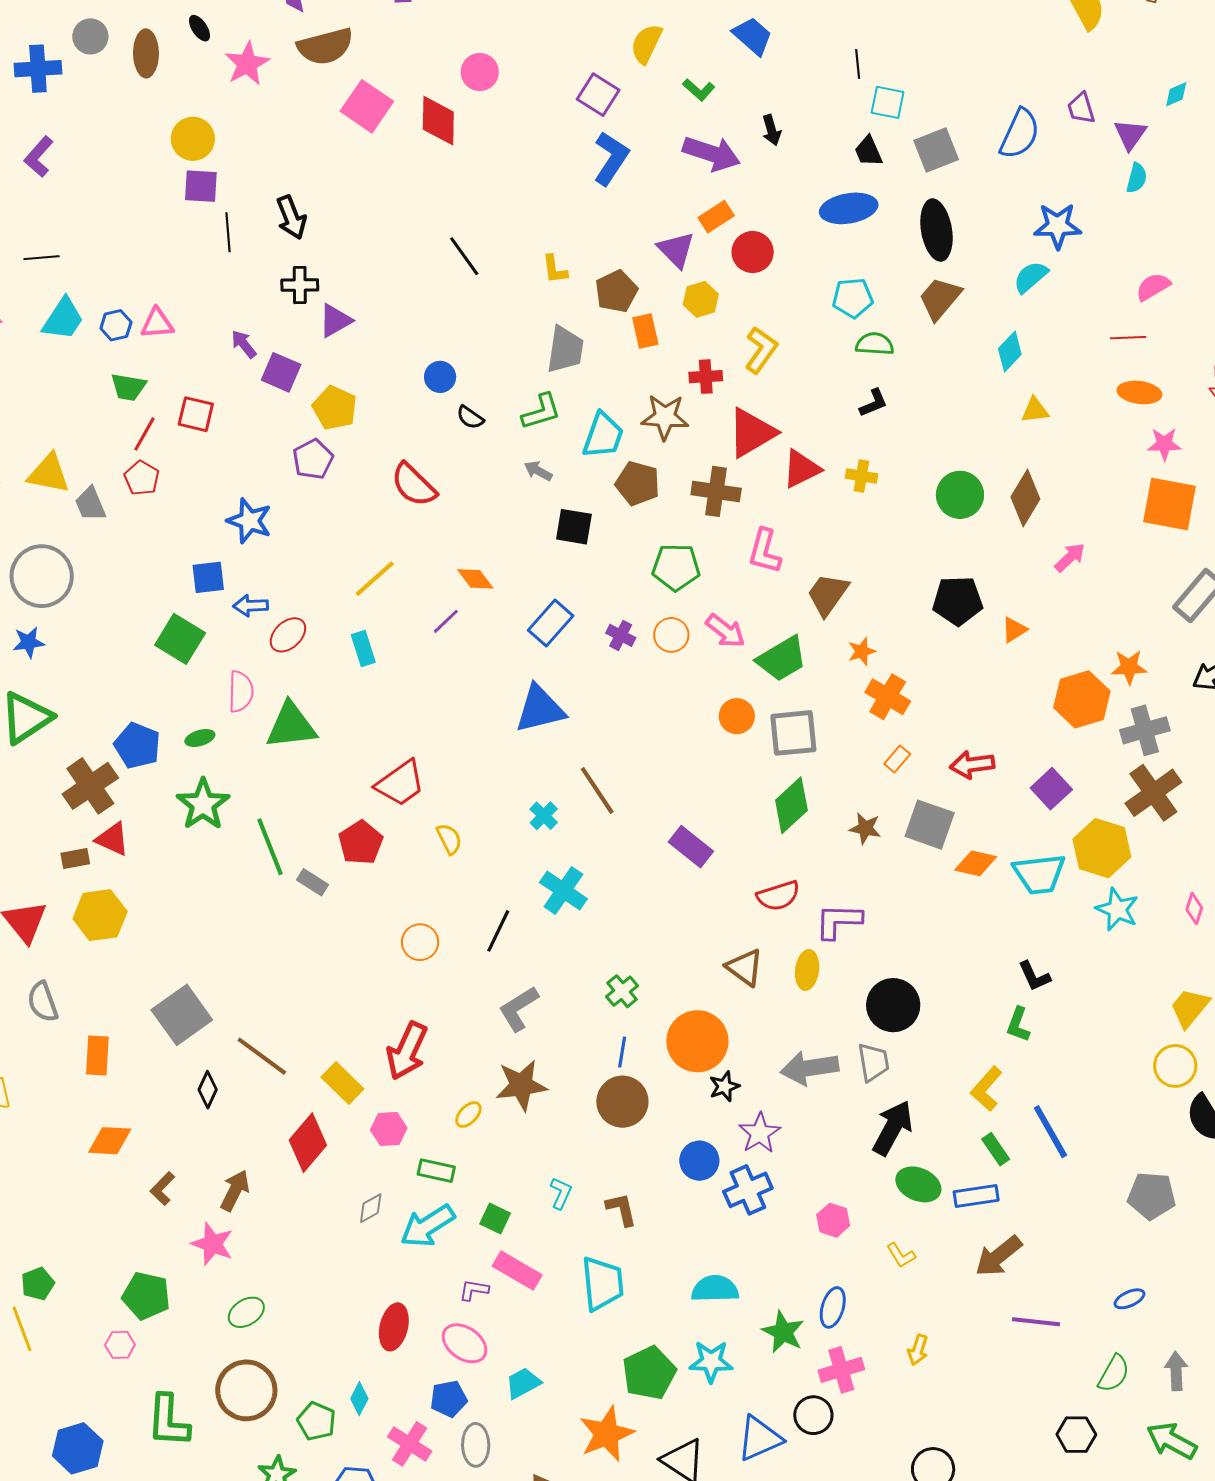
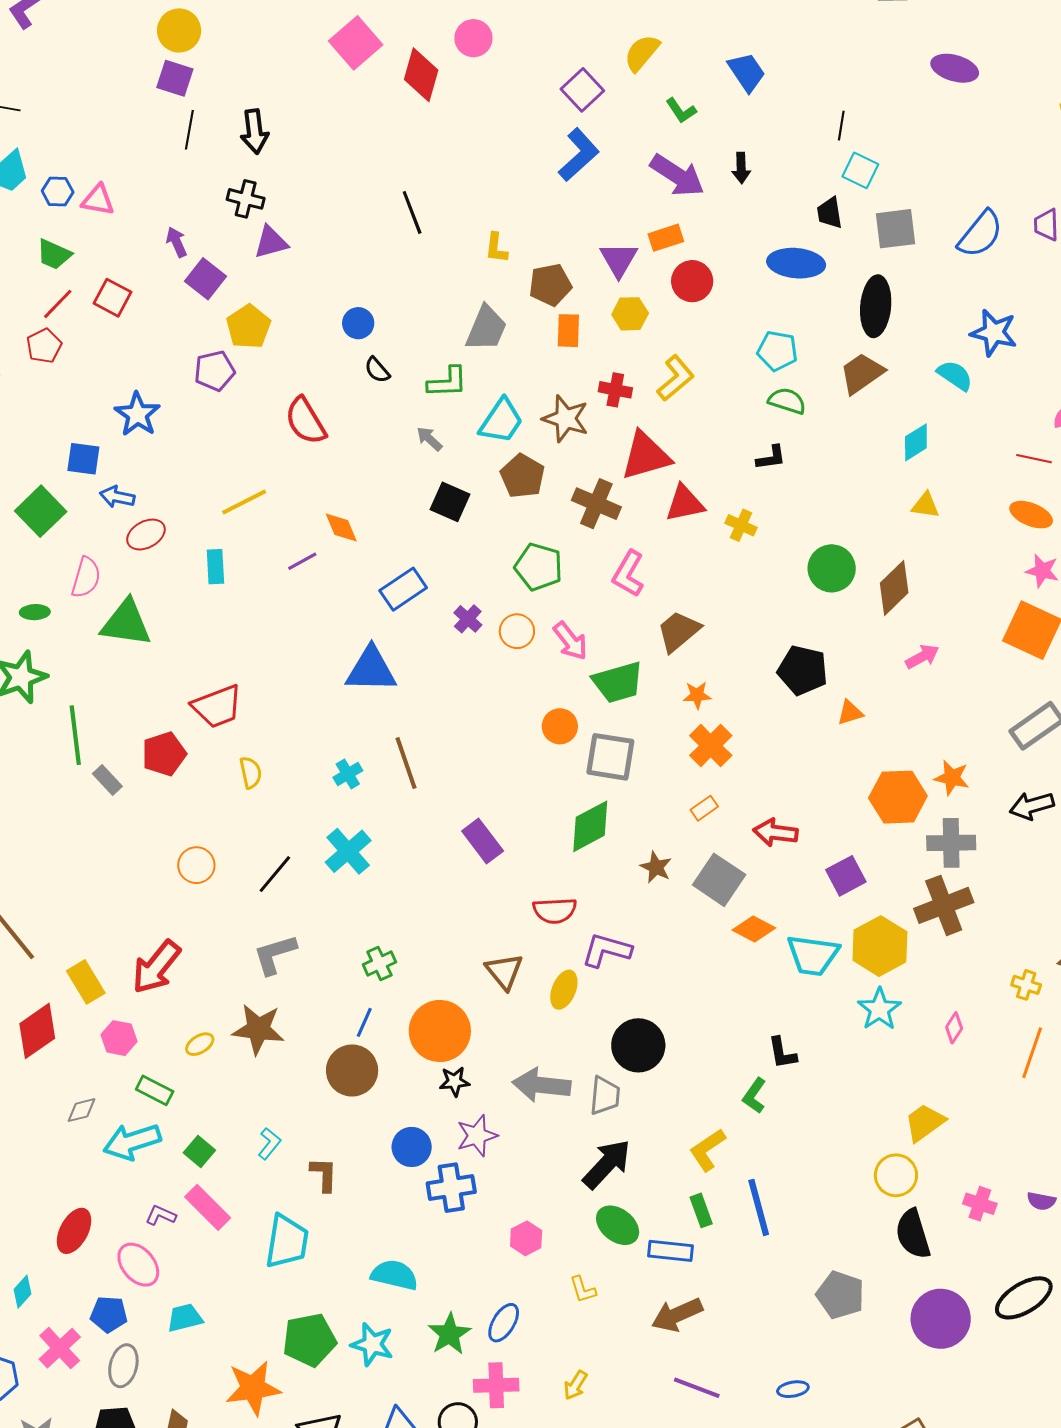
cyan semicircle: (1031, 277) -> (955, 375), turned 60

